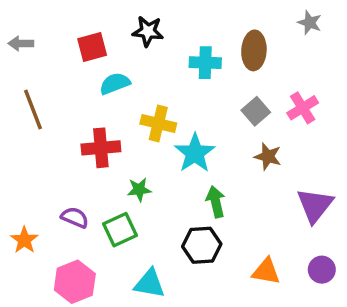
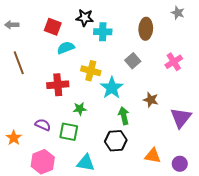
red square: (92, 47) -> (53, 27), turned 36
cyan cross: (205, 63) -> (103, 32), moved
gray square: (256, 111) -> (133, 61), moved
brown star: (268, 157) -> (151, 100), moved
green square: (120, 230) -> (69, 132), turned 36
purple circle: (322, 270) -> (180, 164), moved

